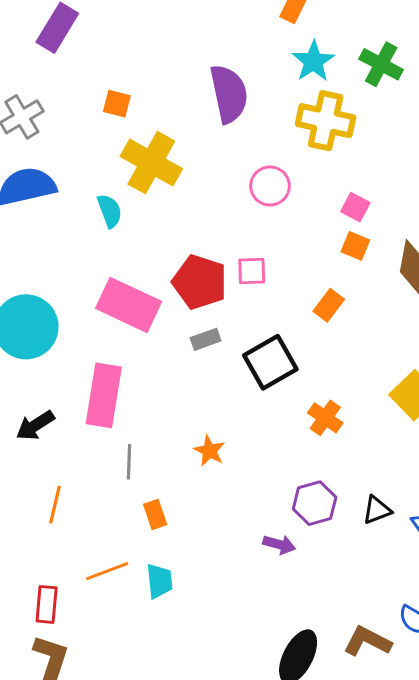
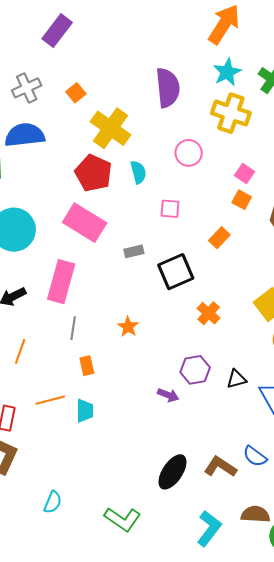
orange square: (117, 104) -> (76, 93), moved, turned 30
cyan semicircle: (110, 211) -> (138, 172), moved
red pentagon: (200, 282) -> (93, 173), moved

